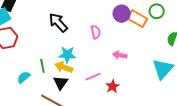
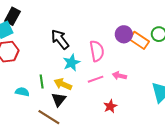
pink semicircle: (96, 32) -> (97, 51), size x1.5
cyan star: (67, 55) -> (71, 63), moved, turned -30
cyan semicircle: (24, 77) -> (22, 92), turned 48
pink line: (93, 77) -> (96, 79), moved

